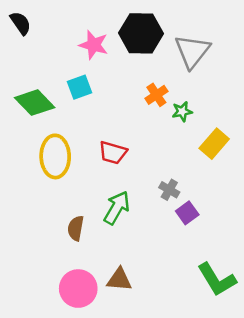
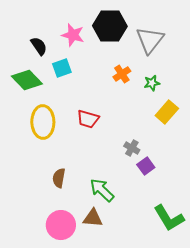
black semicircle: (21, 23) -> (39, 46), moved
green star: (182, 112) -> (152, 83), moved
green arrow: (117, 208) -> (102, 190), moved, turned -76

